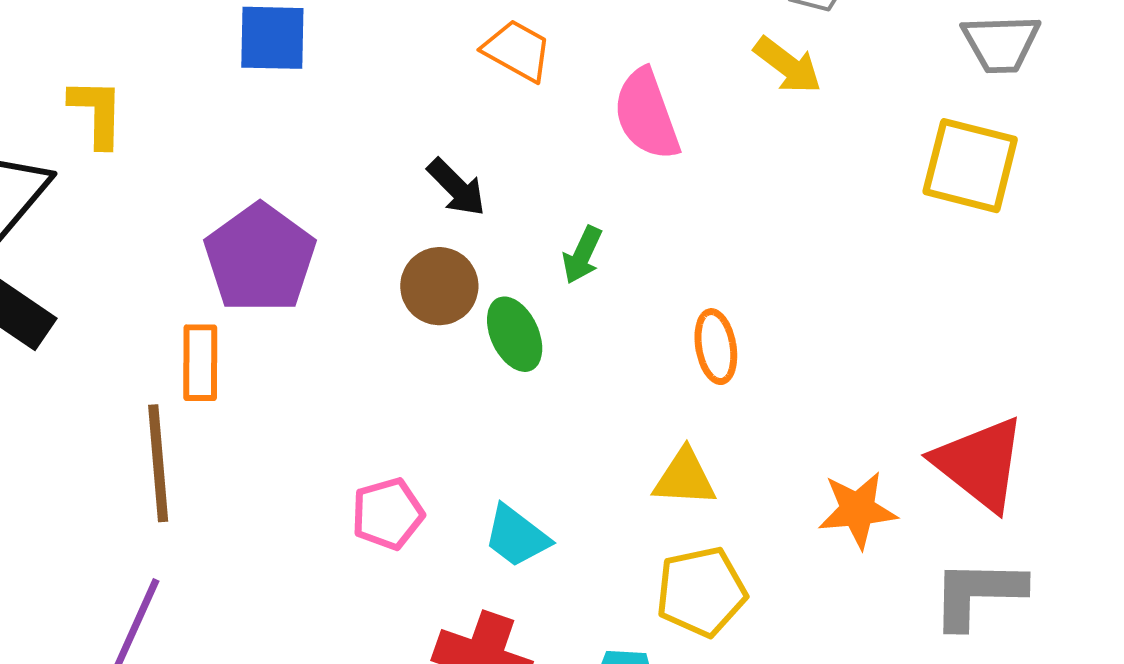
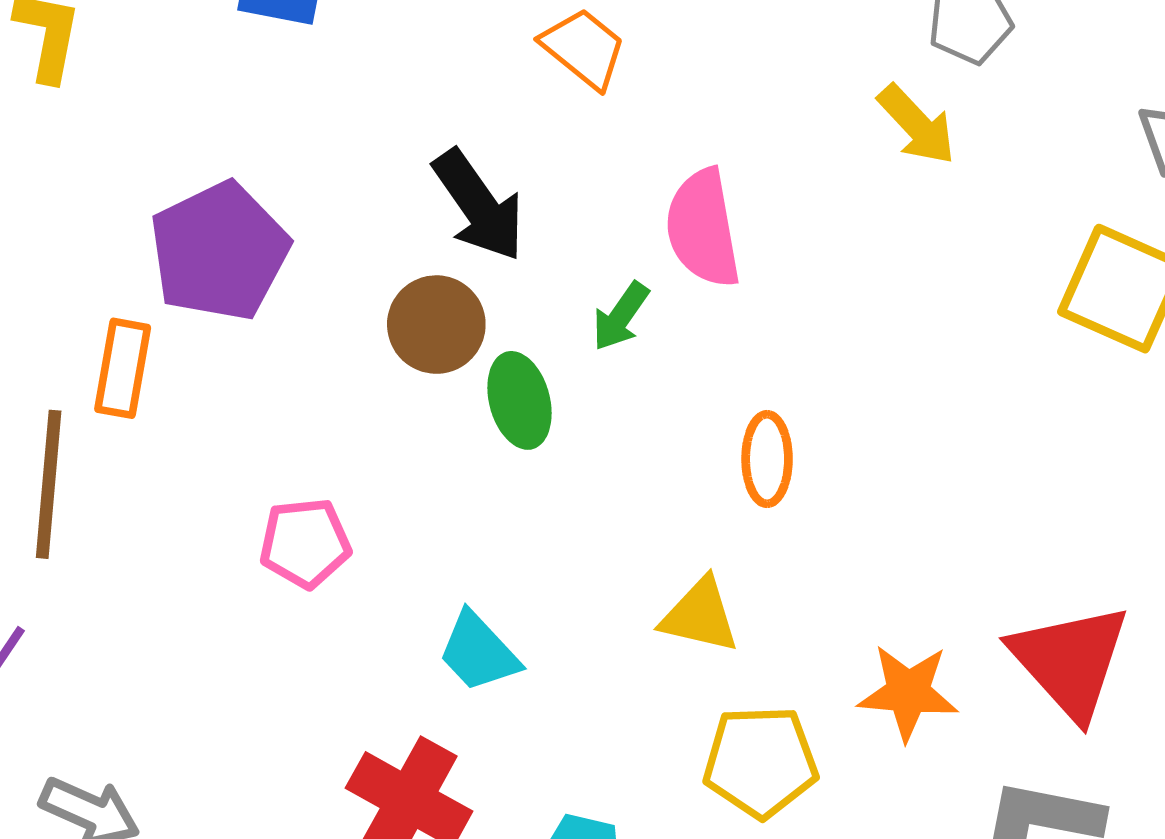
pink semicircle: (647, 114) -> (703, 228), moved
black arrow: (456, 187) -> (479, 205), size x1.4
pink pentagon: (388, 514) -> (305, 543), moved
yellow pentagon: (701, 592) -> (760, 762), moved

